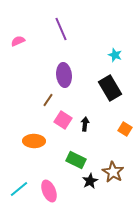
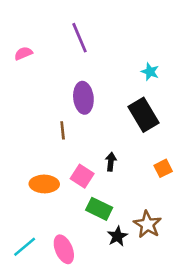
brown line: (48, 100) -> (63, 130), turned -40
pink square: (63, 120) -> (82, 176), moved
orange square: (125, 129) -> (163, 168), turned 32

